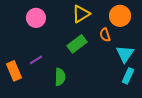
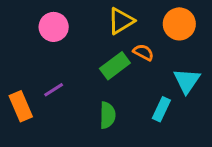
orange semicircle: (105, 35) -> (143, 52), moved, turned 136
cyan rectangle: (128, 76) -> (161, 109), moved
green semicircle: (60, 77) -> (107, 115), moved

